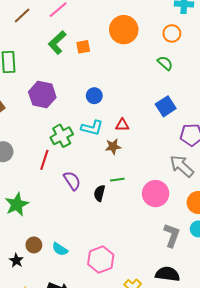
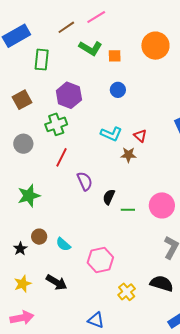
brown line: (22, 15) -> (66, 27), moved
green L-shape: (57, 43) -> (91, 48), turned -115
blue circle: (94, 96) -> (118, 90), moved
red triangle: (122, 125) -> (140, 136), turned 32
green cross: (62, 136) -> (56, 124), moved
green line: (117, 180) -> (128, 210), moved

